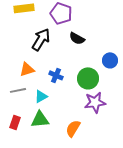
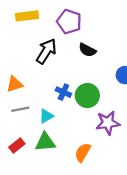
orange triangle: (27, 69) -> (15, 84), moved
green circle: (88, 78) -> (87, 96), moved
red rectangle: (15, 122) -> (17, 146), turned 32

